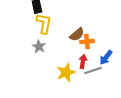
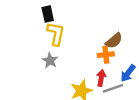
brown semicircle: (77, 34) -> (114, 41), moved

